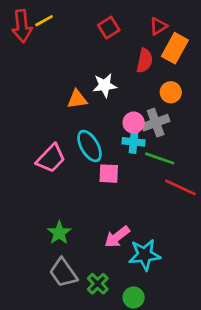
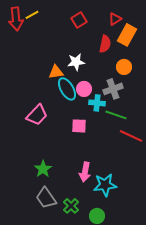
pink circle: (134, 123) -> (84, 89), moved
cyan ellipse: (89, 146) -> (67, 89), moved
pink arrow: (117, 237) -> (85, 172), turned -42

